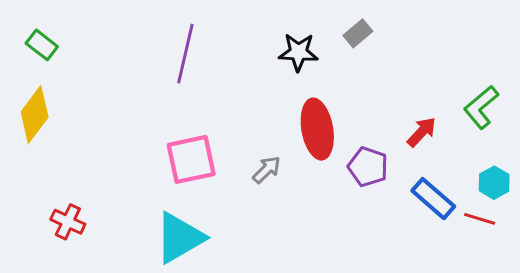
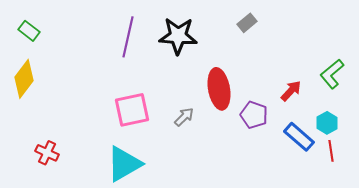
black star: (298, 52) -> (178, 36), moved, size x1.4
cyan hexagon: (494, 183) -> (327, 123), moved
red line: (480, 219) -> (331, 151), turned 65

